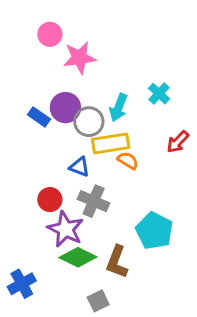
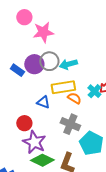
cyan cross: (159, 94) -> (94, 91), moved
cyan arrow: (118, 108) -> (68, 64), turned 54
gray circle: (89, 122) -> (49, 61), moved
gray cross: (94, 201) -> (70, 124), moved

